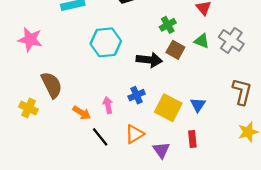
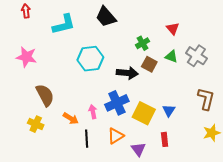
blue cross: (137, 95) -> (117, 103), size x1.6
yellow cross: (29, 108) -> (36, 124), moved
black line: (100, 137) -> (87, 139), turned 36

